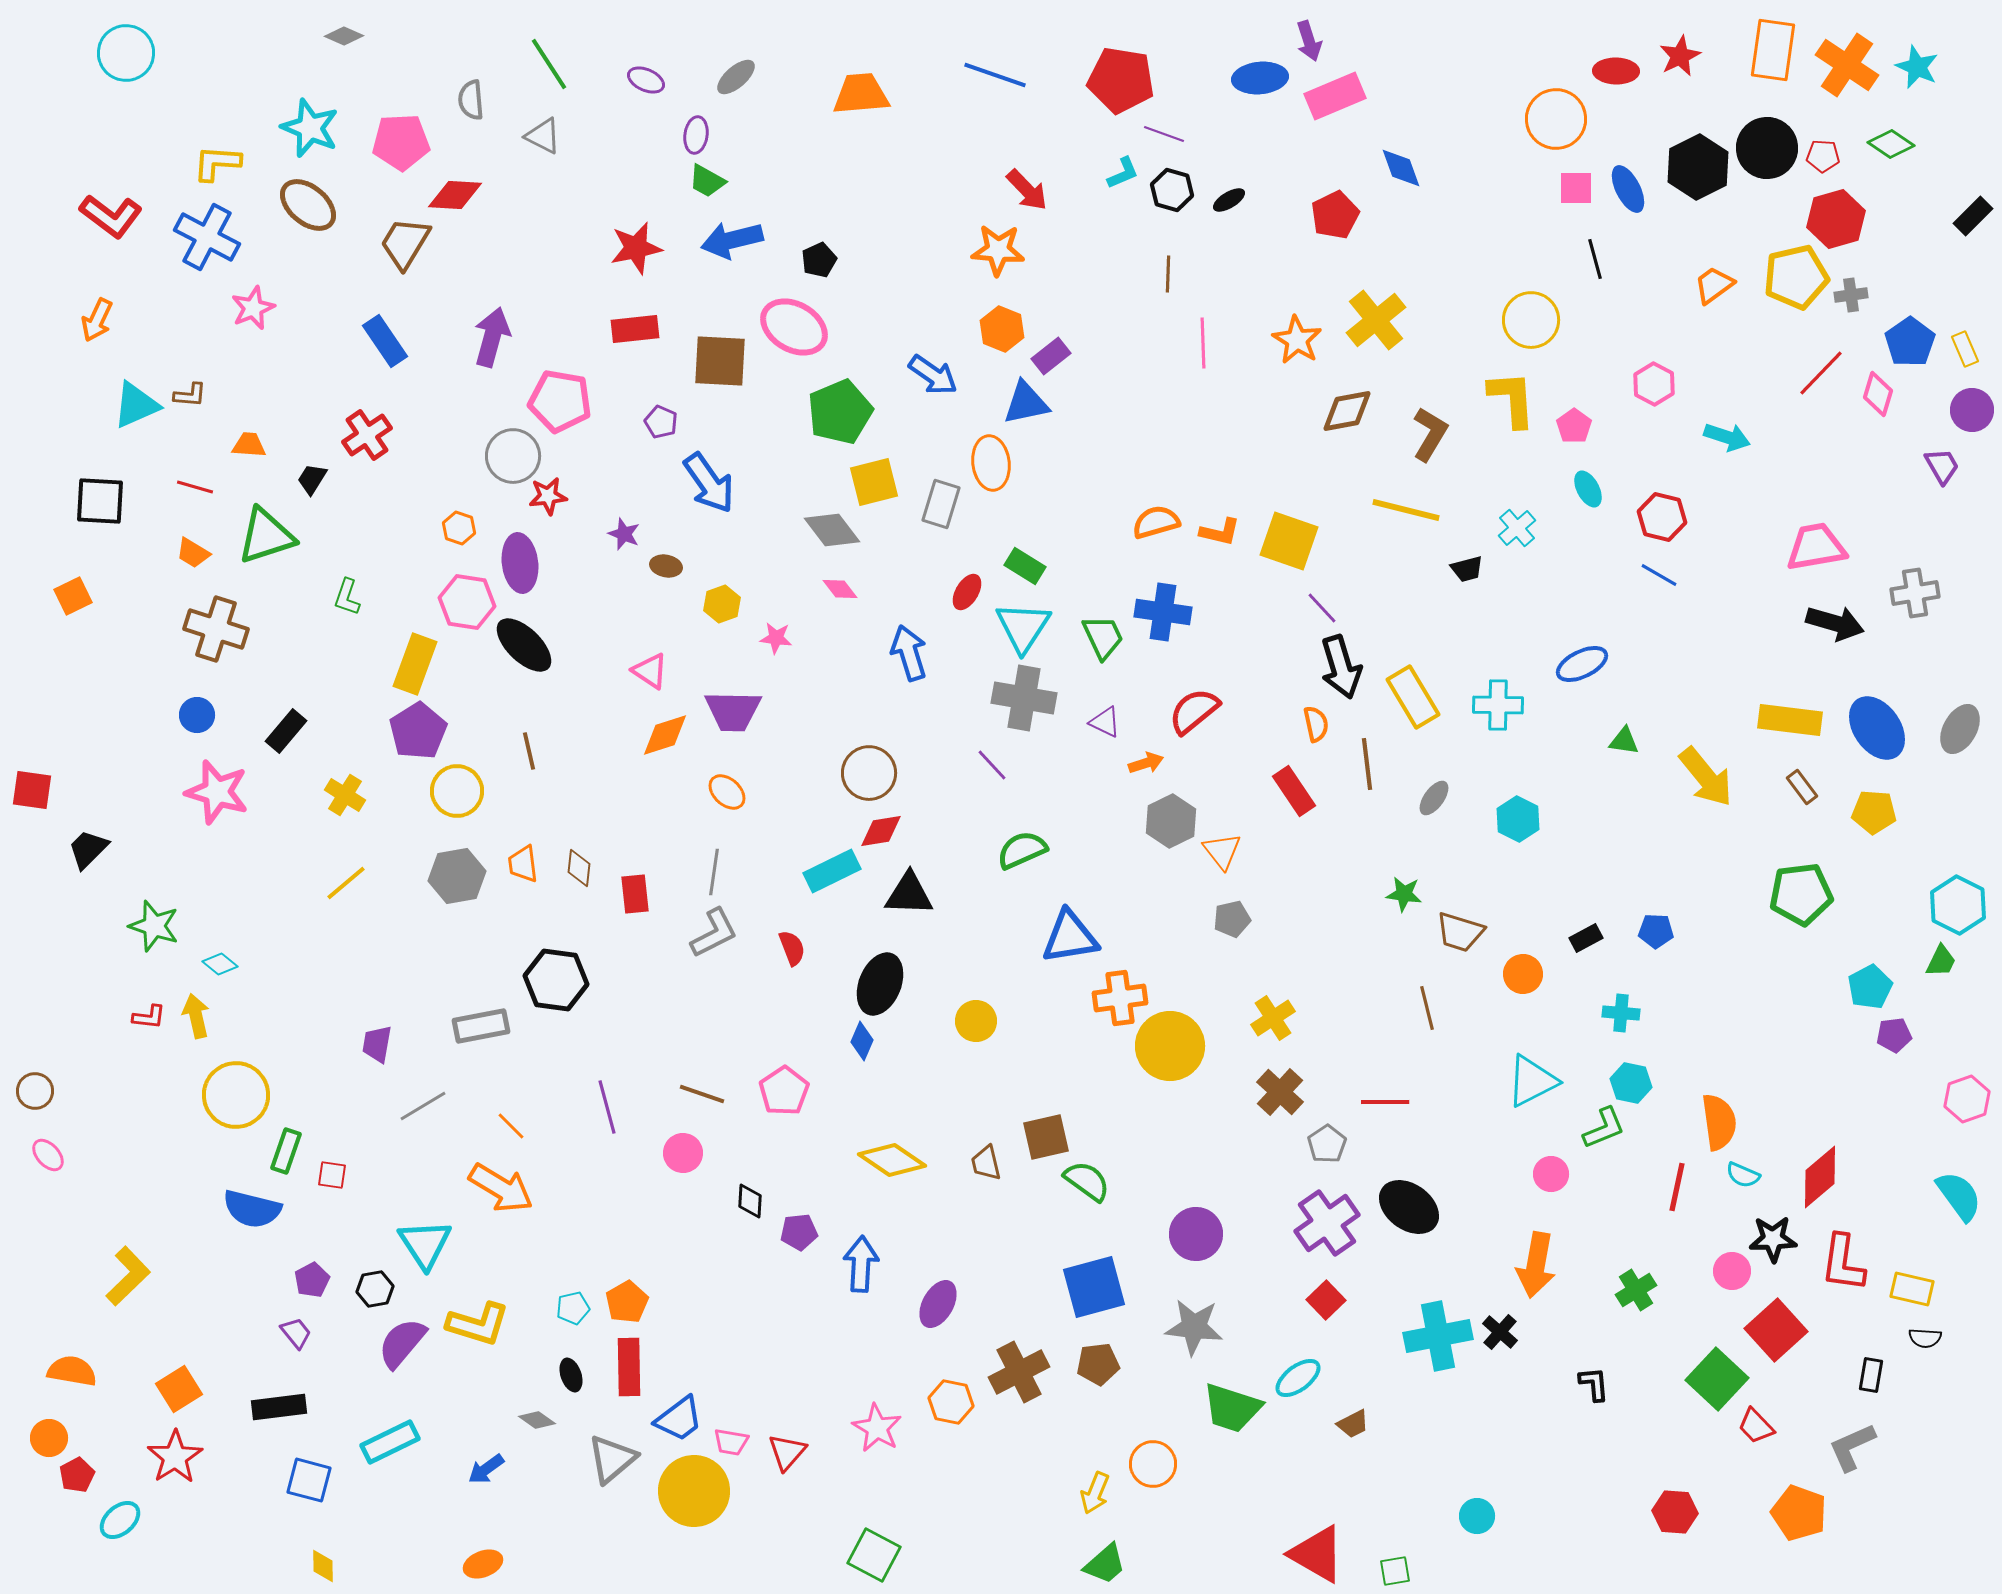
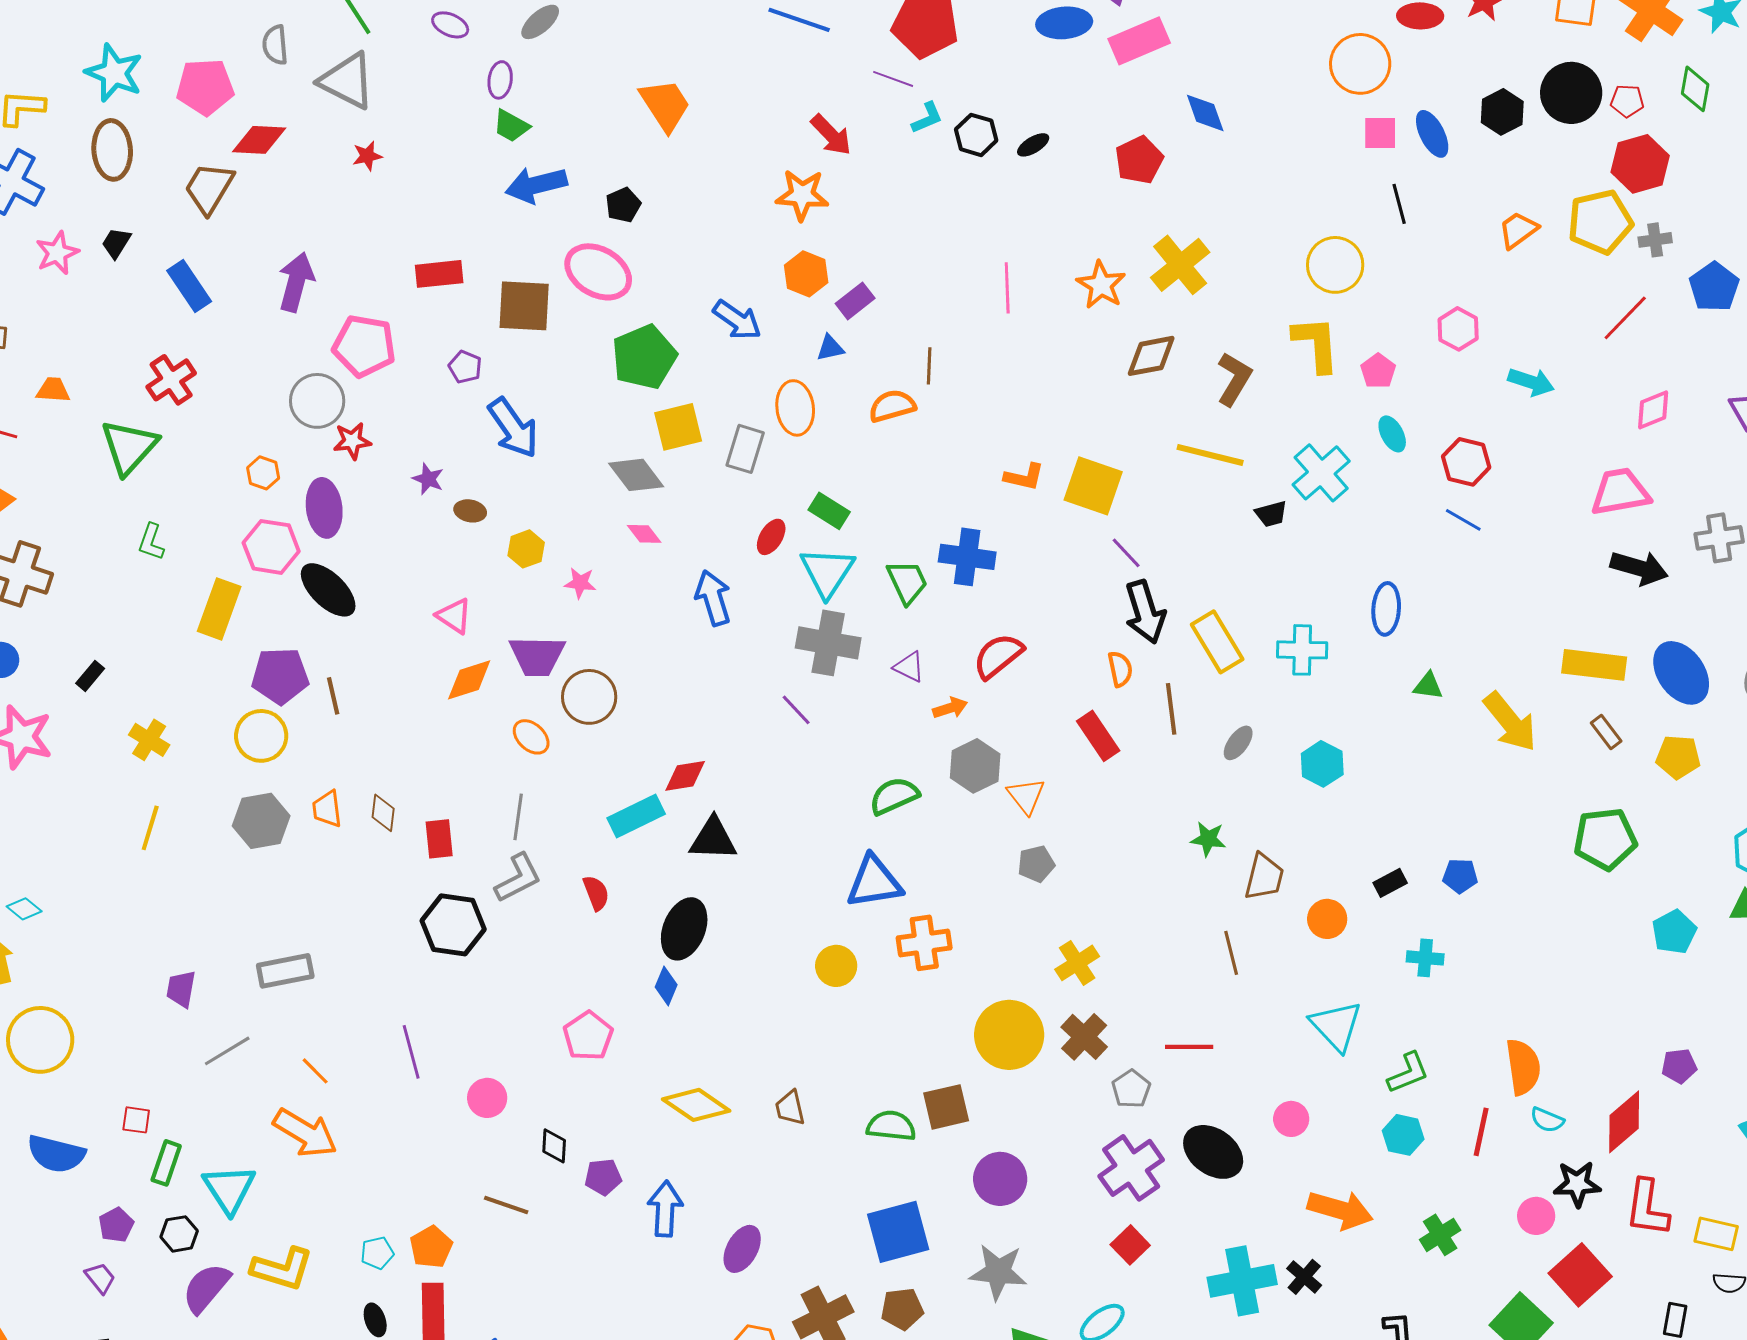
orange trapezoid: (861, 94) -> (665, 105), moved, turned 62
purple line: (1164, 134) -> (893, 79), moved
gray triangle: (543, 136) -> (347, 81), size x1.6
green diamond: (1891, 144) -> (1695, 89), turned 66
black hexagon: (1698, 167) -> (1502, 112), size x0.7
brown ellipse: (308, 205) -> (112, 150), turned 46
red star: (636, 248) -> (367, 156), moved, size x0.6
brown line: (1168, 274) -> (929, 366), moved
pink diamond: (1878, 394) -> (1653, 410), moved, turned 51
blue triangle: (1026, 403) -> (830, 348), size x0.6
black trapezoid: (312, 479) -> (116, 243), moved
orange semicircle: (1156, 522) -> (892, 406), moved
cyan cross: (1517, 528) -> (1321, 473), size x1.5
green triangle: (266, 536) -> (129, 447), moved, turned -30
blue ellipse: (1582, 664) -> (1386, 609), turned -60
black rectangle: (286, 731) -> (90, 676), size x0.7
purple pentagon: (418, 731) -> (280, 676), moved, turned 30
brown circle: (869, 773) -> (589, 697), moved
green semicircle: (1022, 850) -> (894, 796), moved
yellow line: (346, 883) -> (150, 828), turned -33
brown trapezoid: (1460, 932) -> (1264, 877), turned -93
black hexagon: (556, 980) -> (453, 925), moved
yellow circle: (976, 1021) -> (836, 966), moved
purple pentagon: (1894, 1035) -> (1679, 1066), moved
yellow circle: (1170, 1046) -> (1009, 1035), moved
cyan triangle: (1532, 1081) -> (1336, 1026), turned -46
cyan hexagon: (1631, 1083) -> (1403, 1135), moved
brown line: (702, 1094) -> (506, 1205), moved
brown square: (1046, 1137) -> (946, 1107), moved
green rectangle: (286, 1151) -> (166, 1163), moved
pink circle: (1551, 1174) -> (1291, 1119), moved
green semicircle: (1087, 1181) -> (891, 1126), turned -30
orange arrow: (1536, 1265) -> (1340, 1210), turned -84

